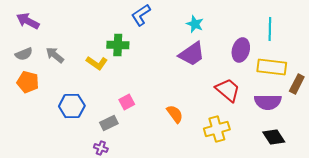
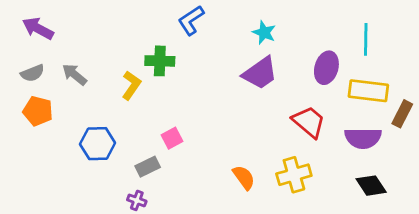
yellow L-shape: (97, 63) -> (131, 85), turned -90
orange semicircle: (175, 114) -> (244, 177), moved

